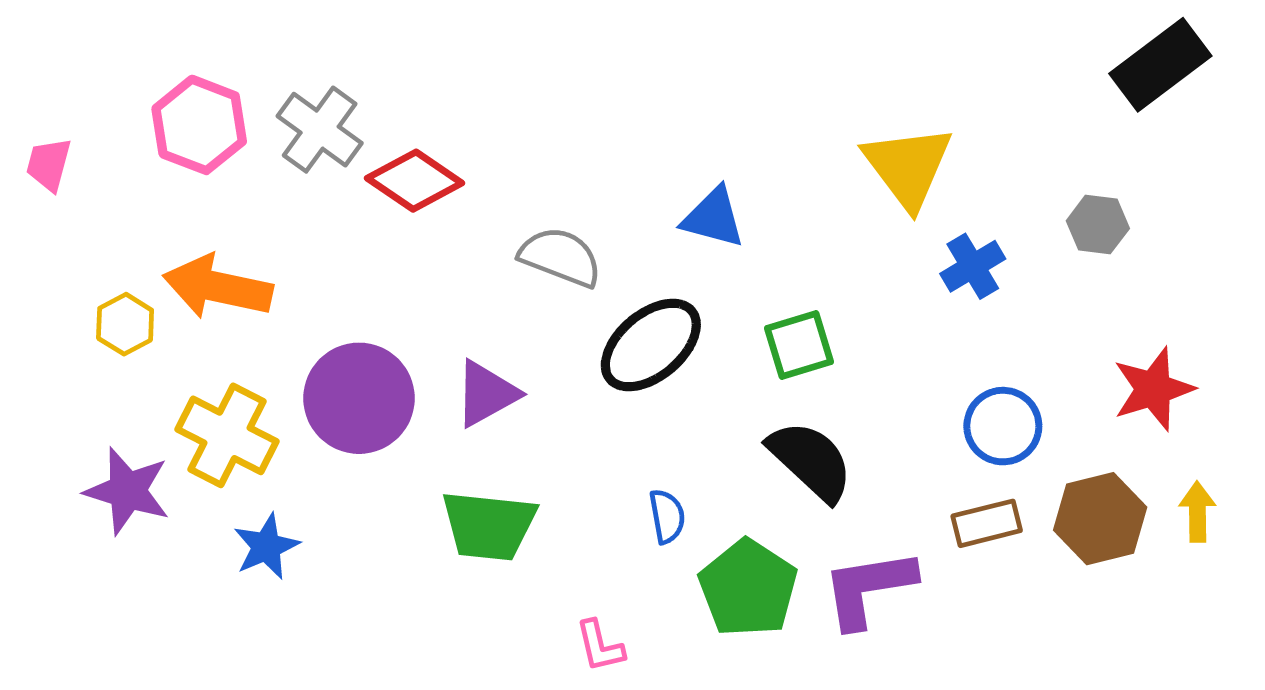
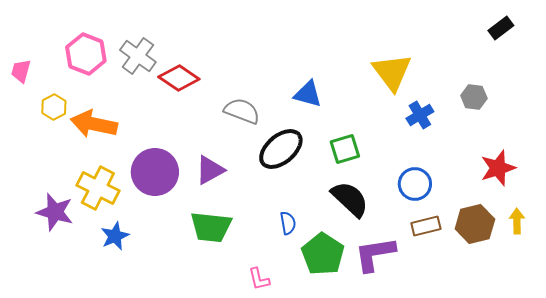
black rectangle: (1160, 65) -> (501, 28), size x0.6
yellow hexagon: (125, 324) -> (54, 107), moved
blue circle: (1003, 426) -> (415, 184), moved

